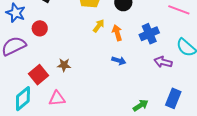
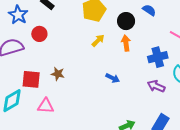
orange arrow: (117, 33) -> (126, 43), moved
blue cross: (149, 34) -> (158, 57), moved
red square: (39, 75) -> (31, 79), turned 36

